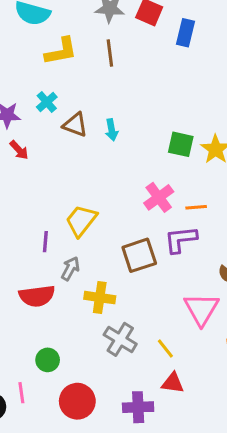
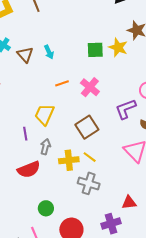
brown triangle: (75, 125) -> (25, 55), turned 42
orange line: (196, 207) -> (62, 83), moved
purple L-shape: (181, 239) -> (126, 109), moved
yellow line: (165, 348) -> (90, 157), moved

